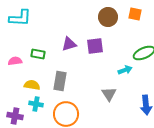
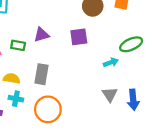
purple triangle: (69, 44) -> (42, 35), moved
gray triangle: (109, 94) -> (110, 94), moved

